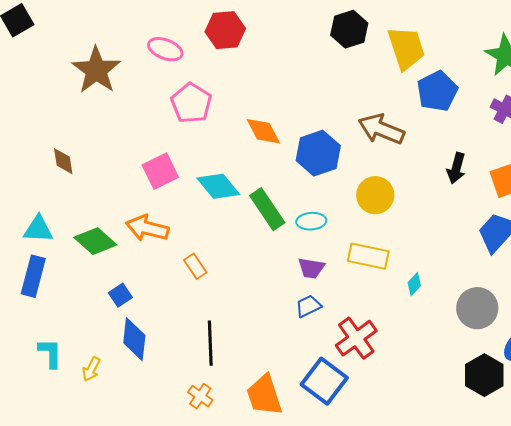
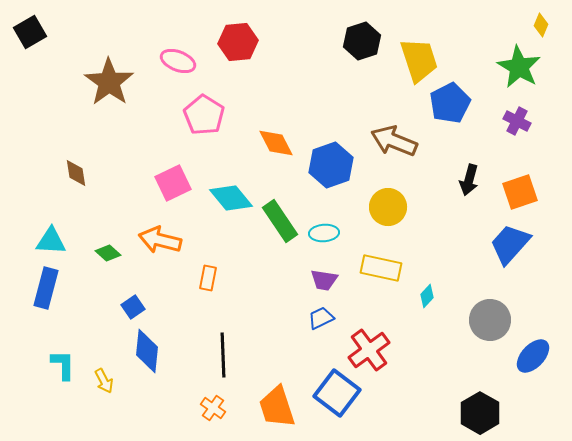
green diamond: (95, 241) -> (108, 253), size x0.6
orange rectangle: (195, 266) -> (208, 278), turned 45
yellow arrow: (91, 369) -> (104, 381), turned -55
black hexagon: (484, 375) -> (480, 413), moved

